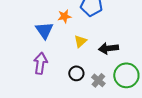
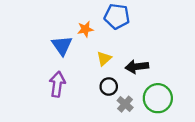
black circle: (76, 73) -> (109, 87), moved

